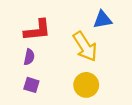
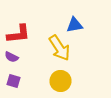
purple semicircle: (29, 57) -> (12, 57), turned 104

